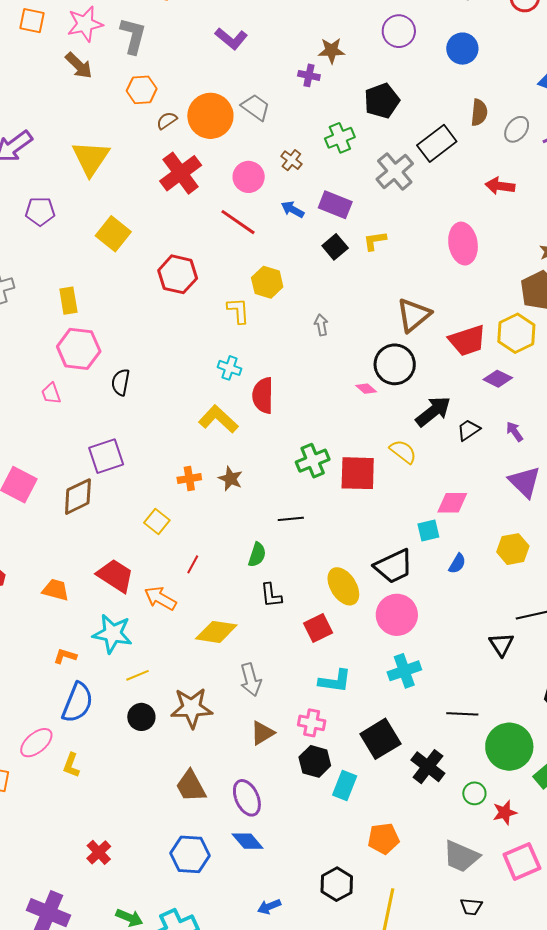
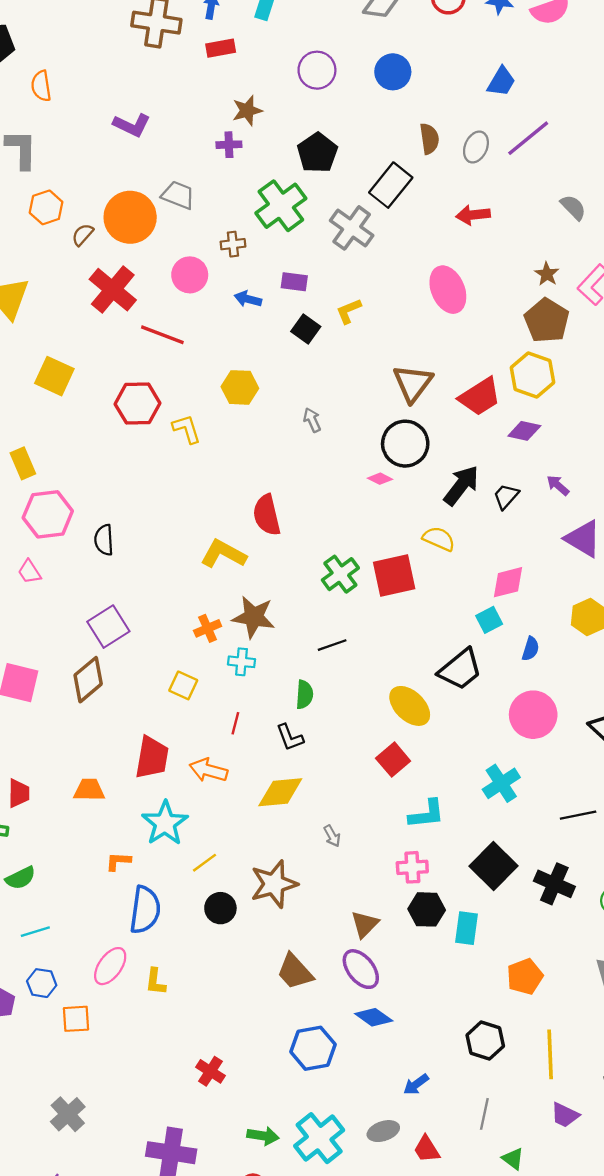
green cross: (340, 138) -> (281, 206), size x1.5
brown cross: (291, 160) -> (233, 244), turned -30
purple rectangle: (335, 205) -> (294, 282), size x0.7
red line: (238, 222) -> (162, 335), moved
yellow L-shape: (238, 311) -> (187, 429), moved
cyan cross: (229, 368) -> (242, 662), moved
brown star: (231, 479) -> (254, 617), size x1.5
red trapezoid: (115, 576) -> (152, 758), turned 81
black L-shape: (271, 595) -> (290, 737), moved
pink circle: (397, 615) -> (533, 715), moved
cyan star: (113, 634) -> (165, 823), turned -30
gray arrow: (251, 680) -> (332, 836), size x0.6
brown triangle: (262, 733) -> (365, 924), moved

